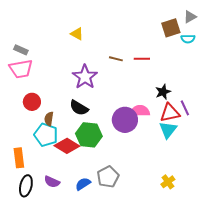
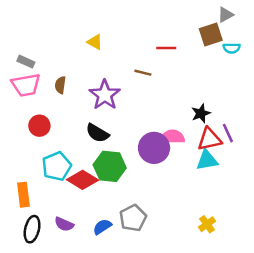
gray triangle: (190, 17) -> (225, 15), moved
red line: (142, 59) -> (166, 48), moved
brown semicircle: (49, 119) -> (60, 85), moved
cyan triangle: (168, 130) -> (207, 160), turned 42
cyan pentagon: (46, 135) -> (57, 166), turned 30

